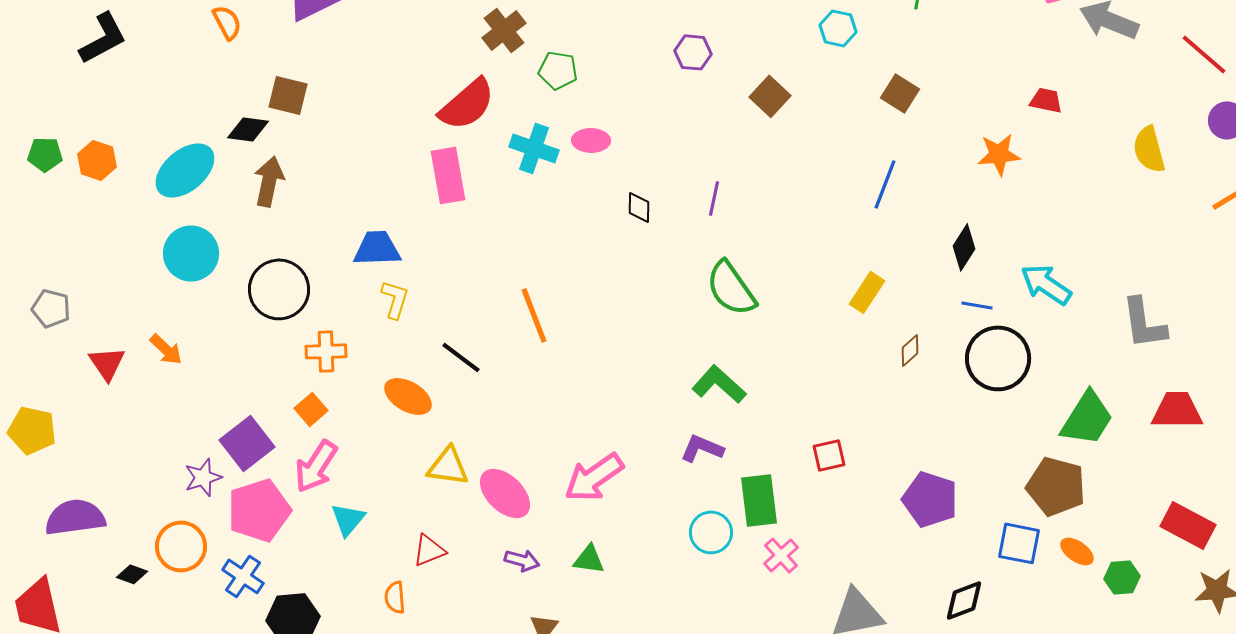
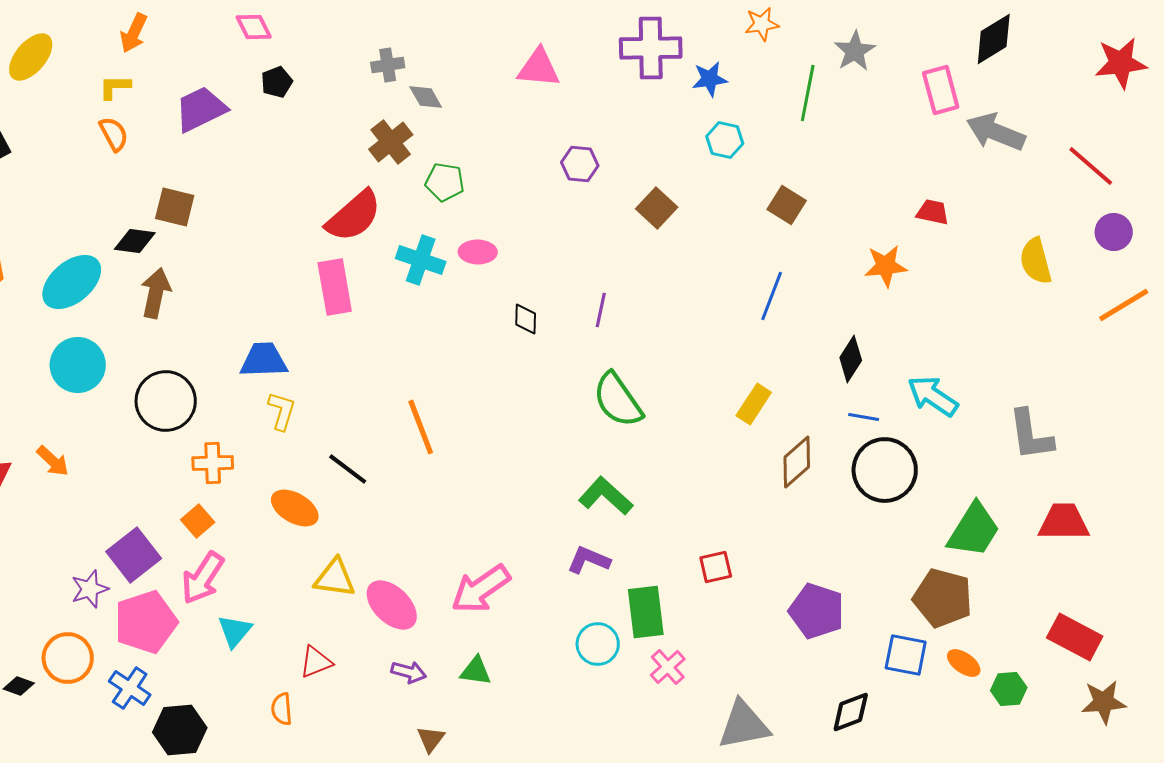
brown diamond: (910, 350) -> (797, 462), size x1.6

